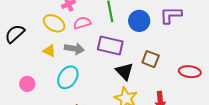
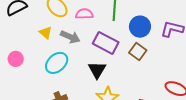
brown square: (151, 59) -> (138, 52), moved
black triangle: (125, 71) -> (97, 70), moved

